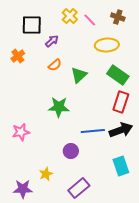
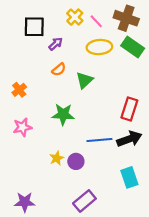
brown cross: (118, 17) -> (126, 18), size x1.6
yellow ellipse: (107, 45) -> (99, 47), moved
orange cross: (18, 56) -> (19, 90), moved
green rectangle: (118, 75) -> (133, 47), moved
pink star: (21, 132) -> (22, 127), moved
yellow star: (46, 174) -> (57, 158), moved

